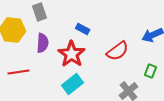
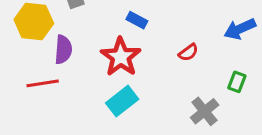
purple semicircle: (43, 43) -> (63, 50), moved
red semicircle: (118, 51) -> (188, 52), size x0.6

